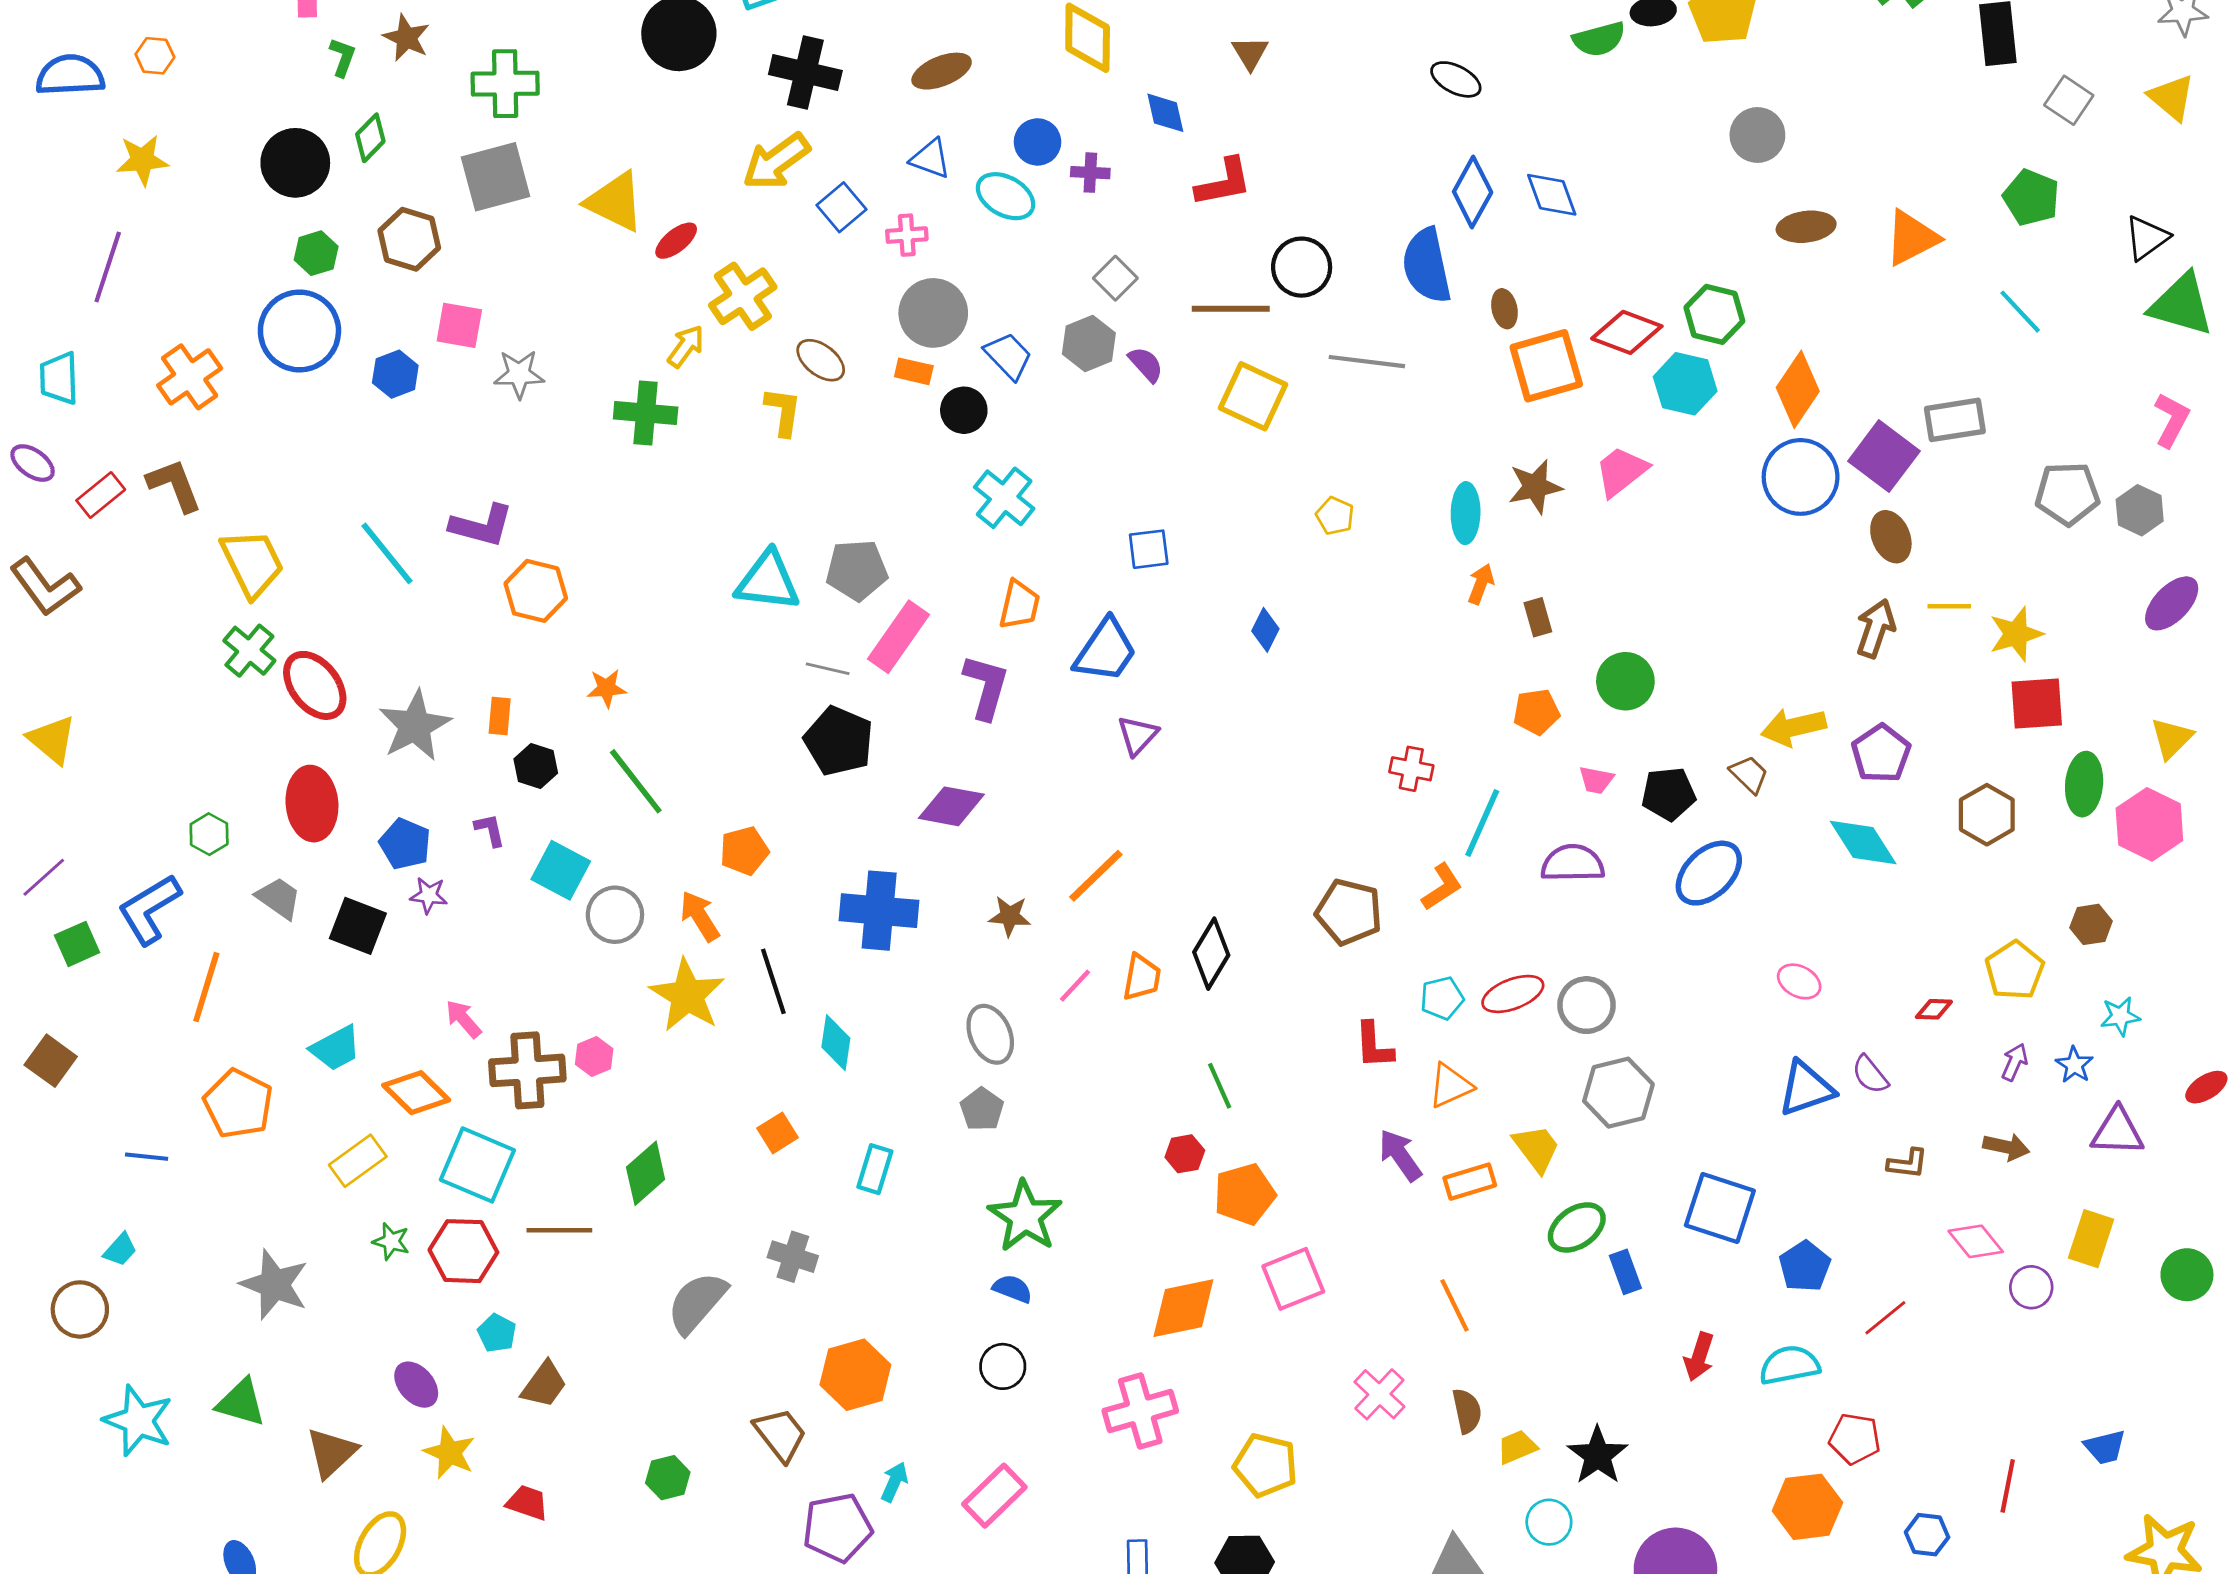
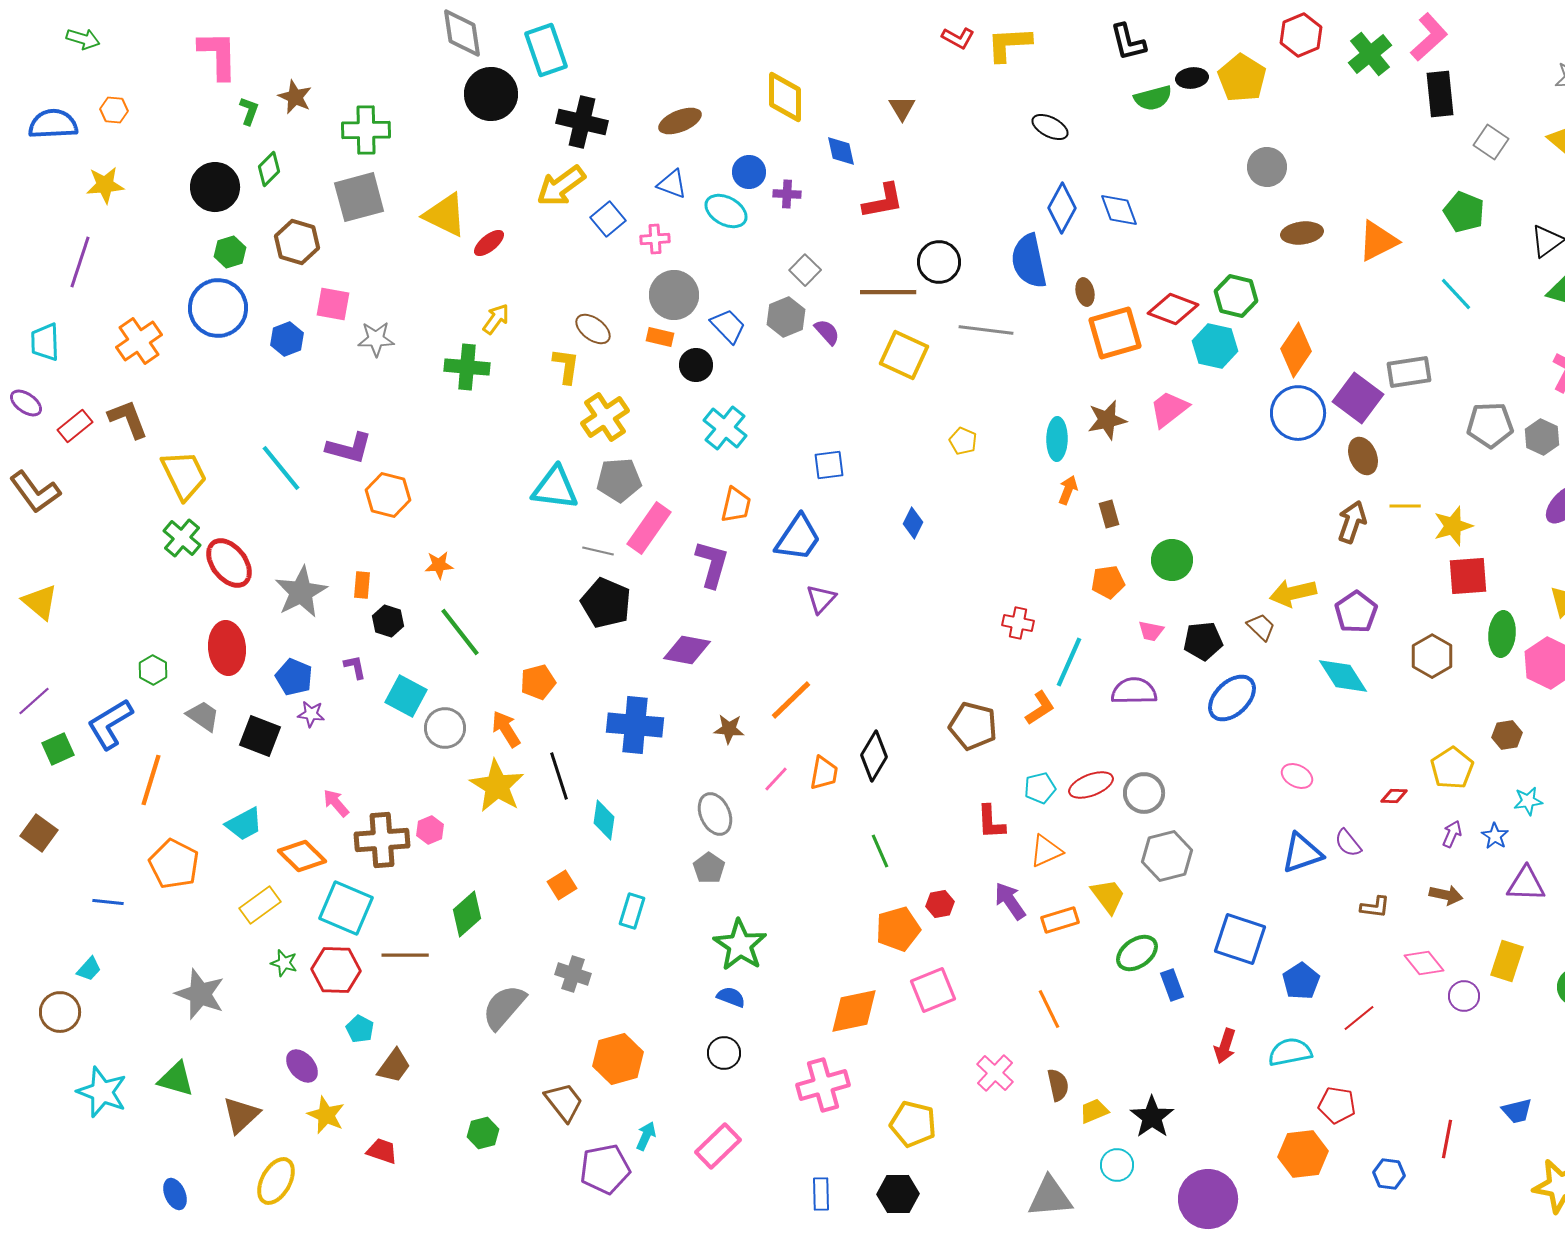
yellow cross: (743, 296) -> (605, 417), moved
red hexagon: (1185, 1154) -> (940, 904), moved

